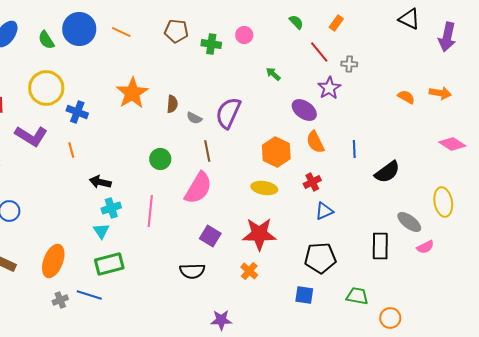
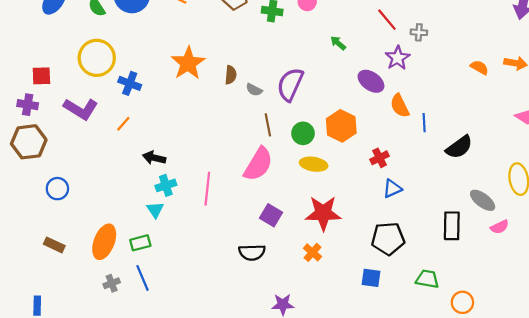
orange semicircle: (315, 142) -> (400, 106), moved
orange line: (71, 150) -> (123, 124), turned 56
green circle: (160, 159) -> (303, 133), moved
yellow ellipse: (264, 188) -> (314, 164), moved
green rectangle: (109, 264) -> (140, 243), moved, size x0.7
blue line: (89, 295) -> (142, 278), turned 50

